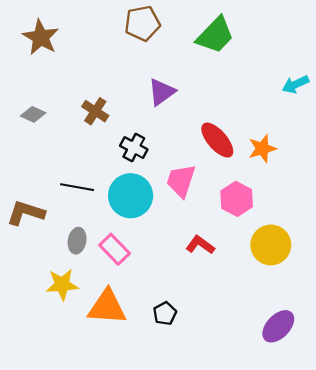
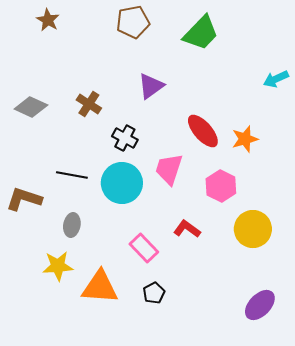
brown star: (41, 37) -> (48, 20), moved, size x0.7
gray diamond: (33, 114) -> (31, 107), size x1.4
pink rectangle: (115, 249) -> (144, 248), moved

